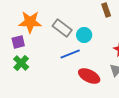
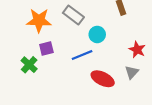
gray rectangle: (62, 28) -> (73, 15), moved
purple square: (18, 42) -> (46, 49), moved

